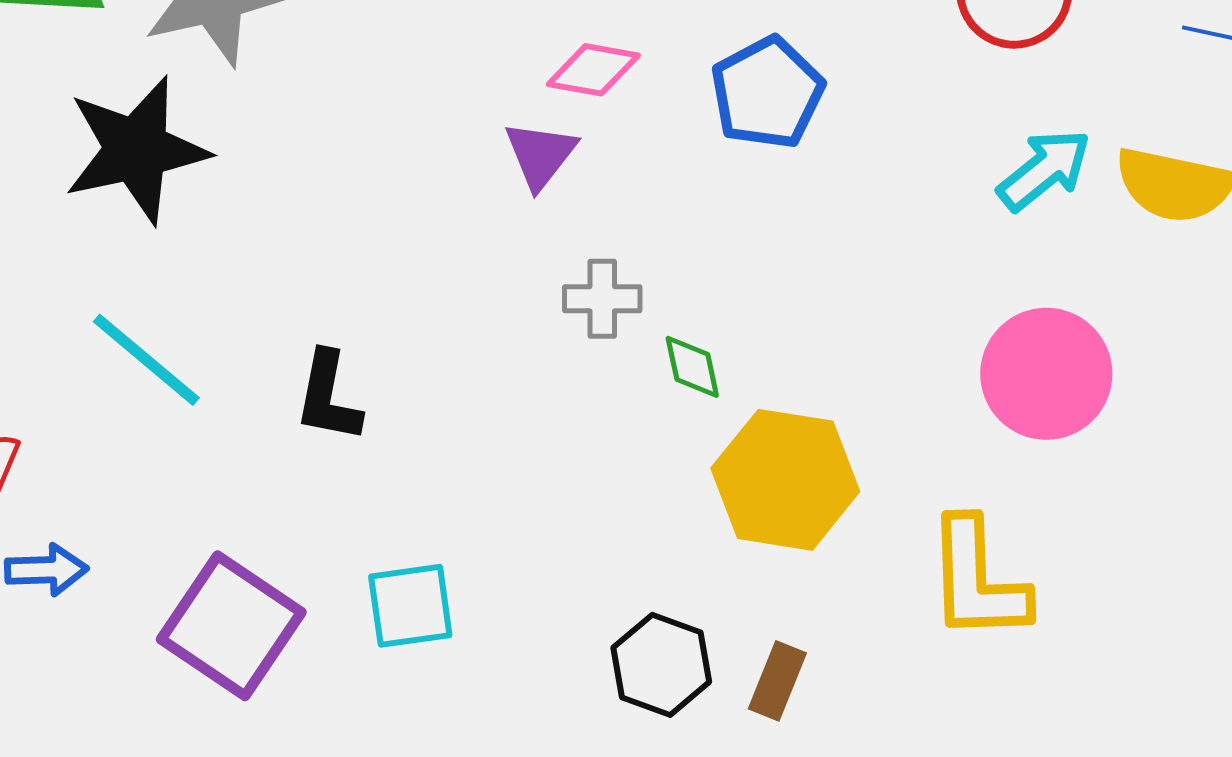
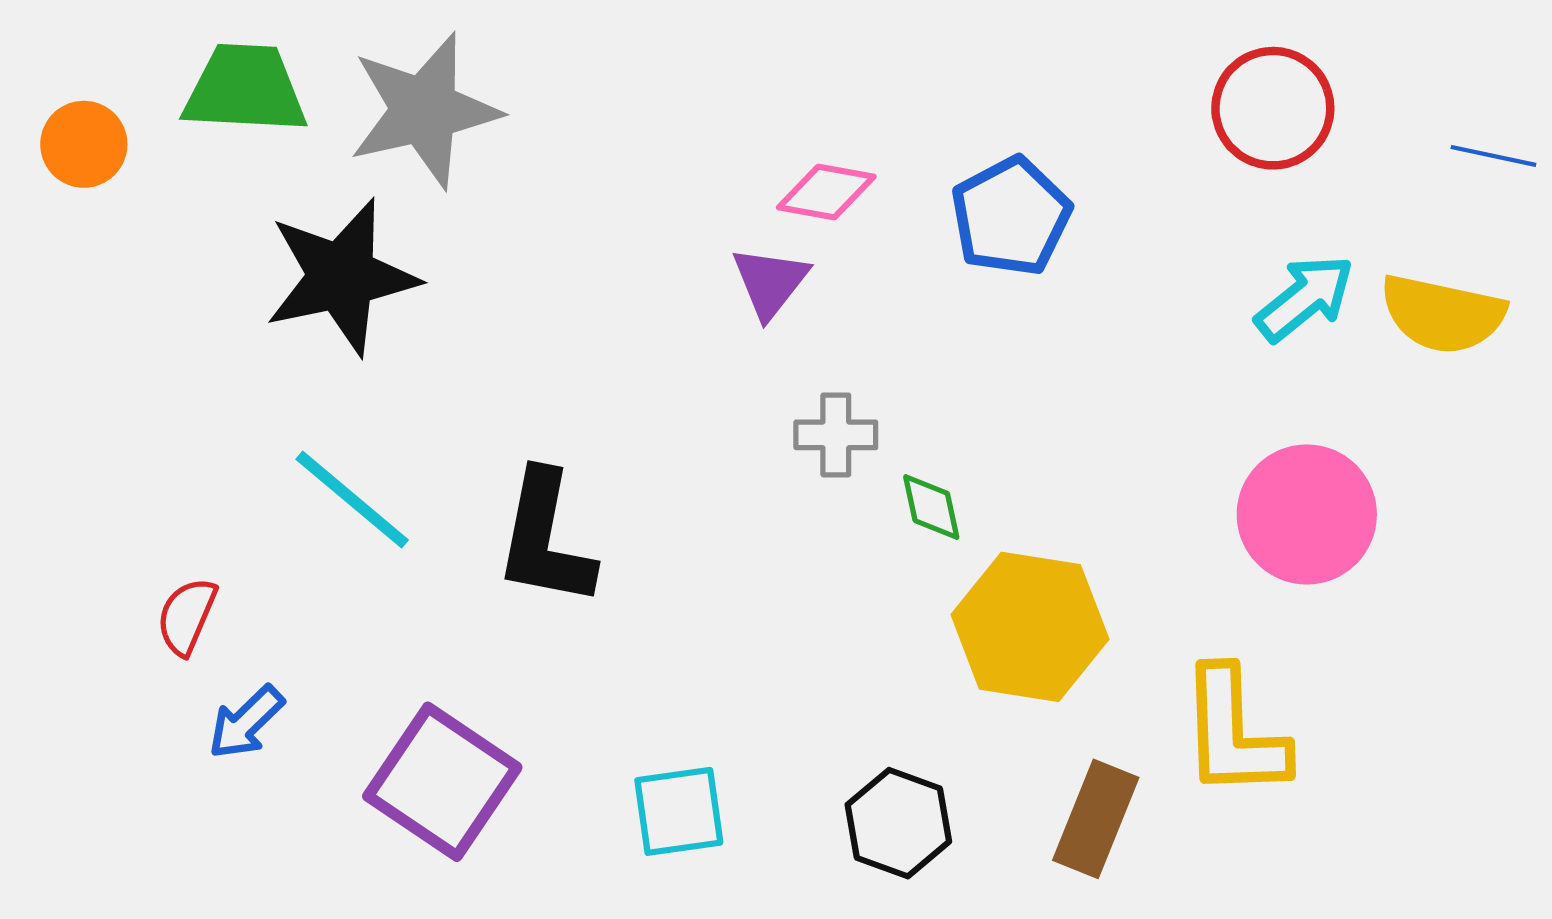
black L-shape: (328, 397) -> (545, 539), size x1.4
blue arrow: (46, 570) -> (246, 722), turned 138
cyan square: (410, 606) -> (679, 811), moved
brown rectangle: (777, 681) -> (1096, 819), moved, size x1.4

